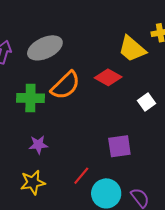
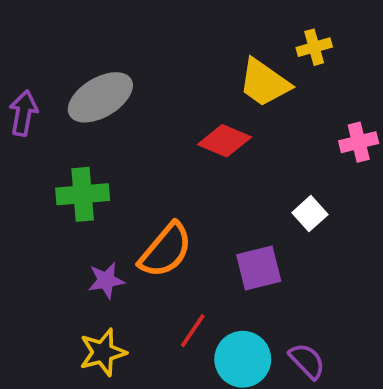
orange semicircle: (65, 85) -> (166, 250), moved
white square: (146, 102) -> (310, 214), moved

